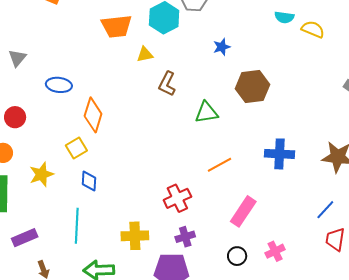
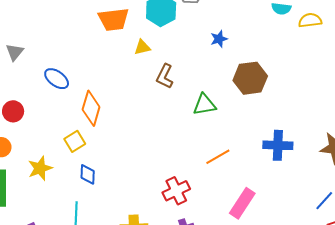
yellow semicircle: (313, 29) -> (310, 20), turned -30
blue ellipse: (59, 85) -> (57, 79), turned 30

